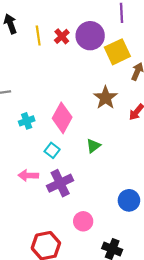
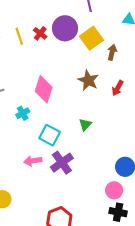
pink diamond: (62, 118) -> (44, 89), moved
cyan square: (52, 150) -> (50, 135), size x1.5
pink circle: (83, 221) -> (114, 190), moved

